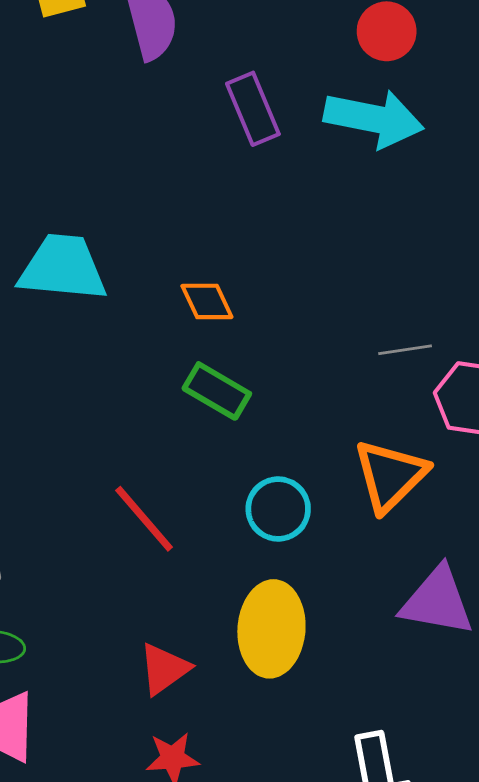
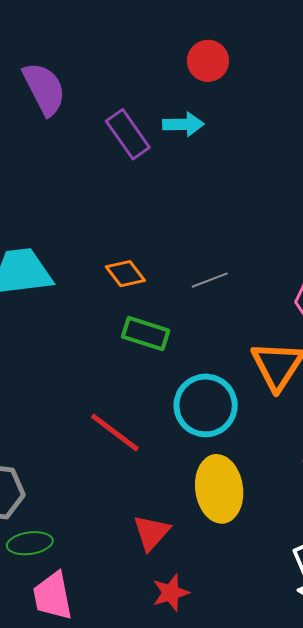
cyan arrow: (374, 119) -> (183, 124), moved, size x0.6
gray line: (405, 350) -> (210, 280), moved
cyan circle: (278, 509) -> (206, 405), size x1.4

